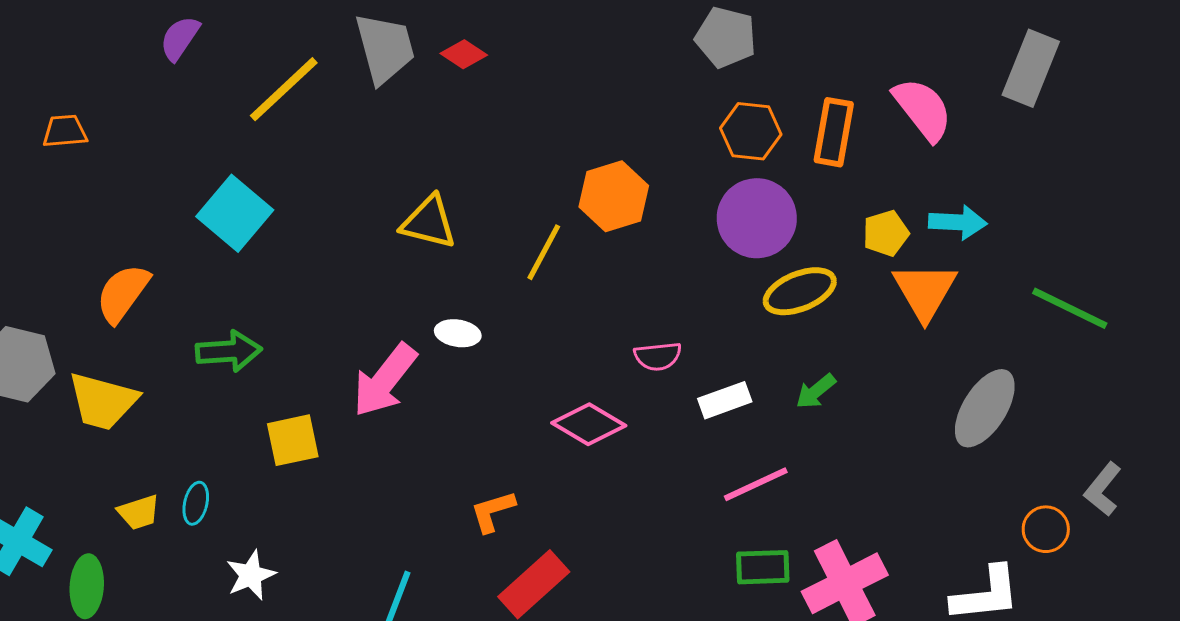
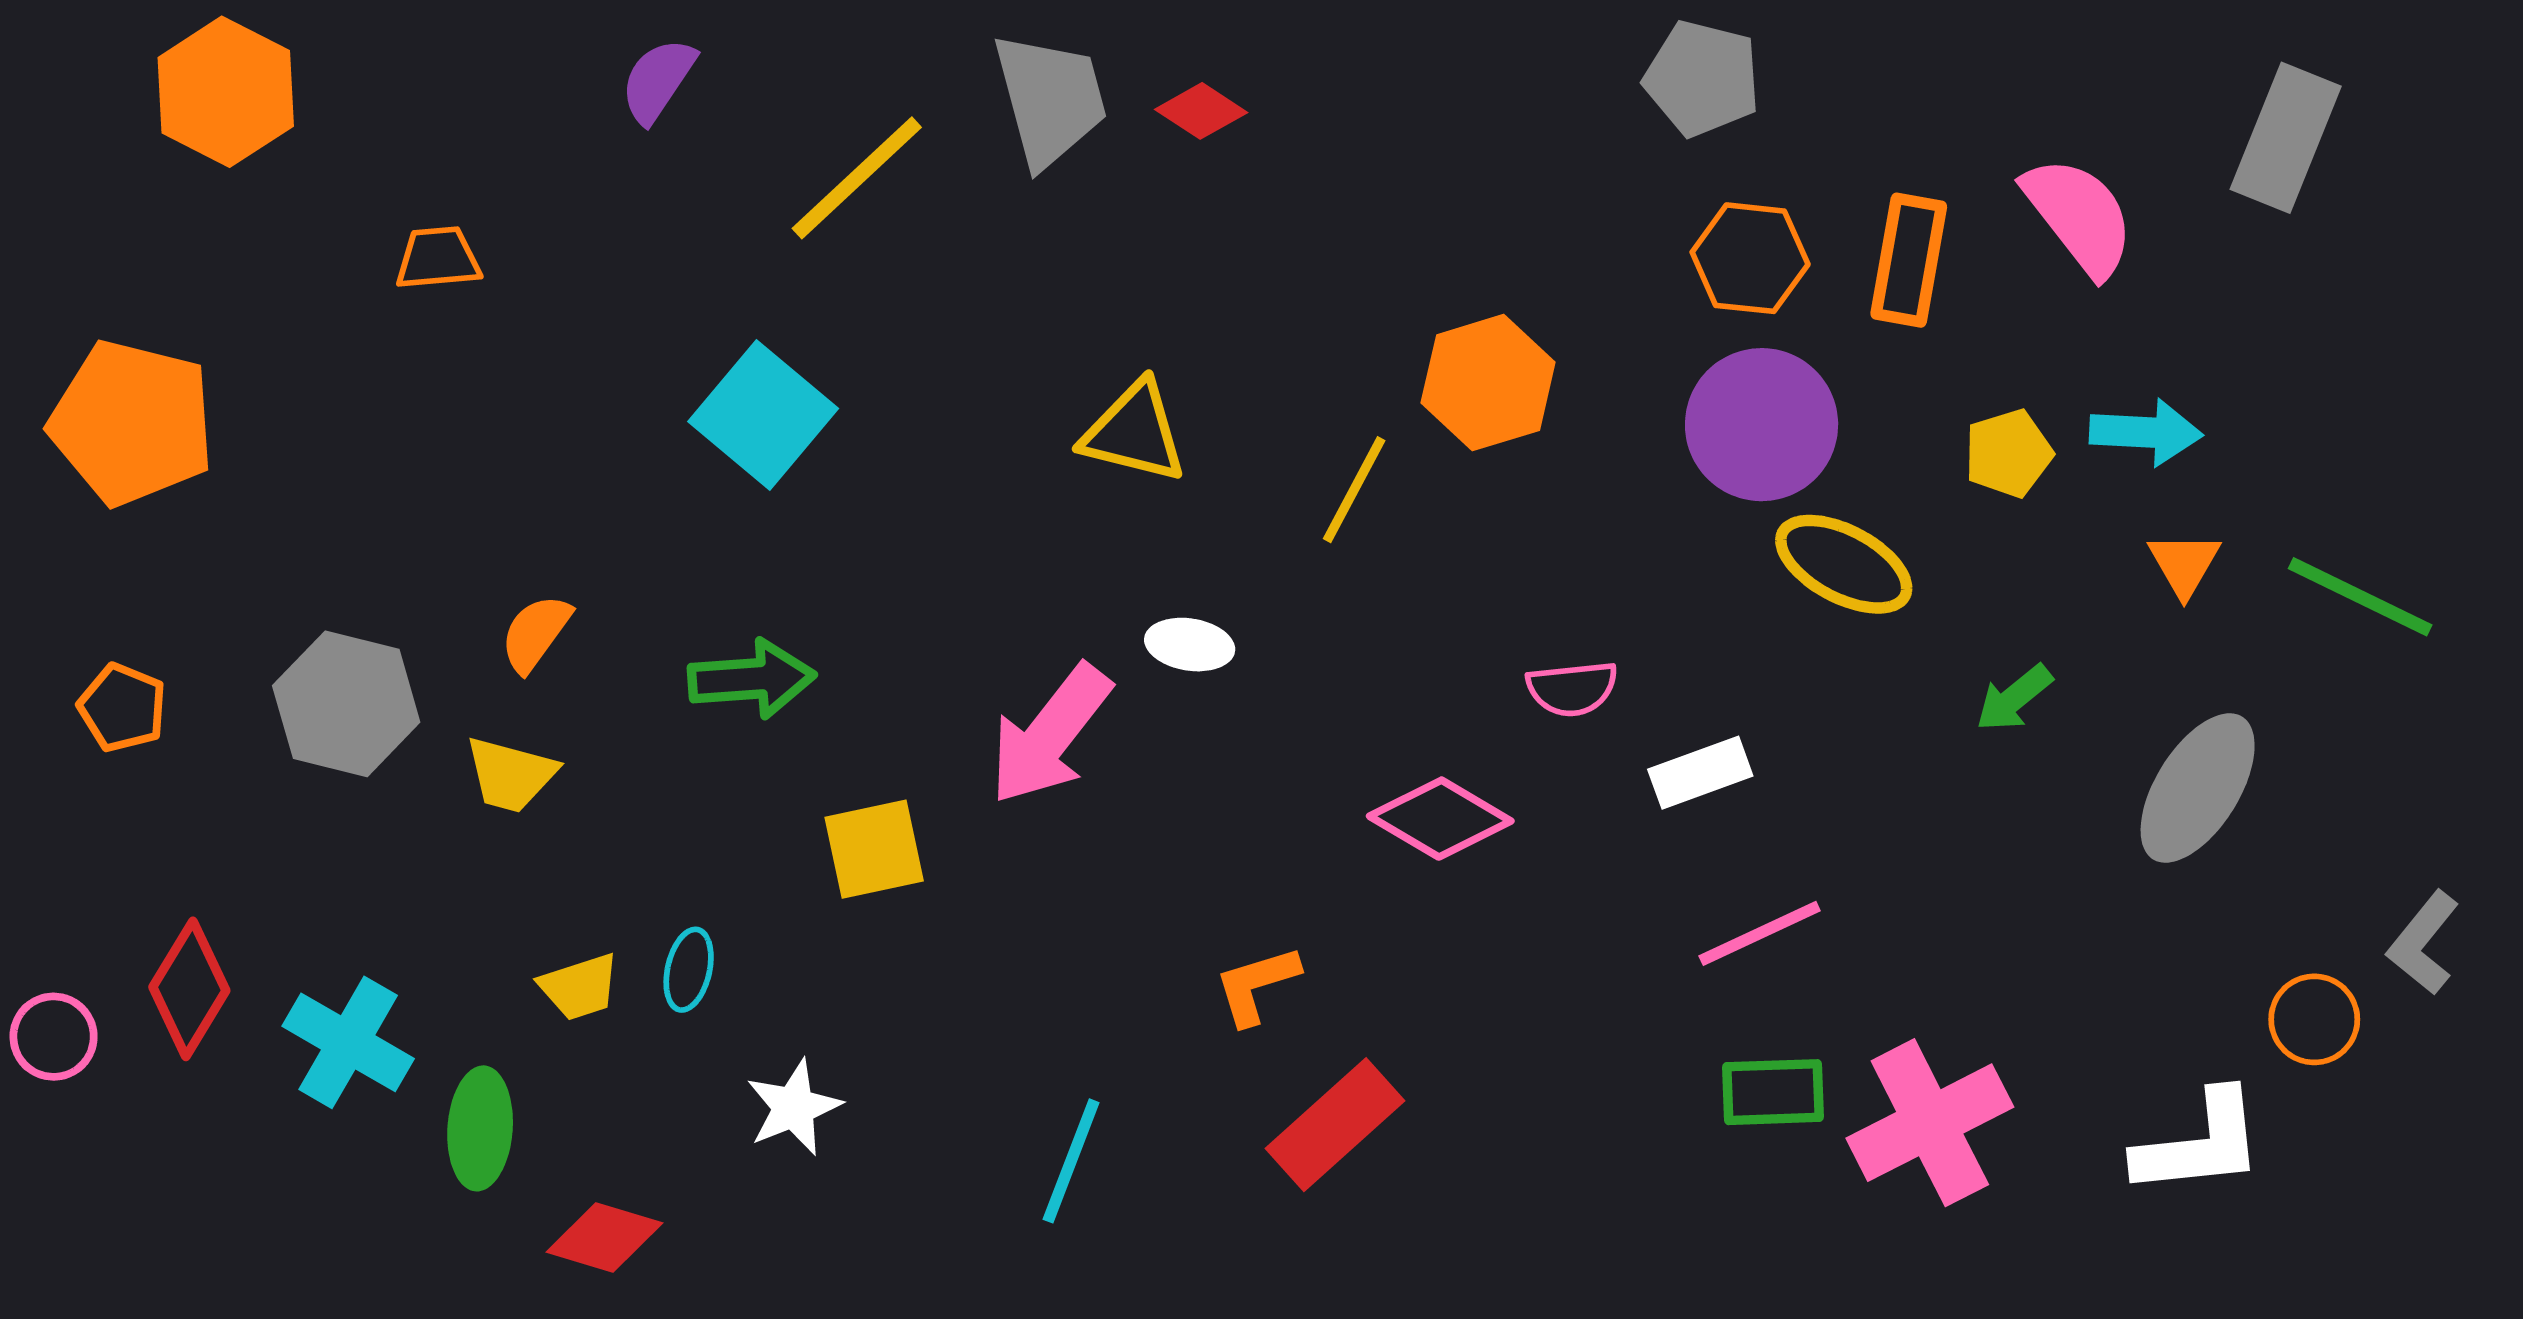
yellow ellipse: (800, 291) -> (1844, 564), turned 50
orange triangle: (925, 291) -> (2184, 564), moved, size x0.6
orange semicircle: (123, 293) -> (536, 633), moved, size x0.7
green arrow: (816, 391) -> (2014, 698), moved
yellow trapezoid: (103, 401) -> (511, 775), size x0.7

